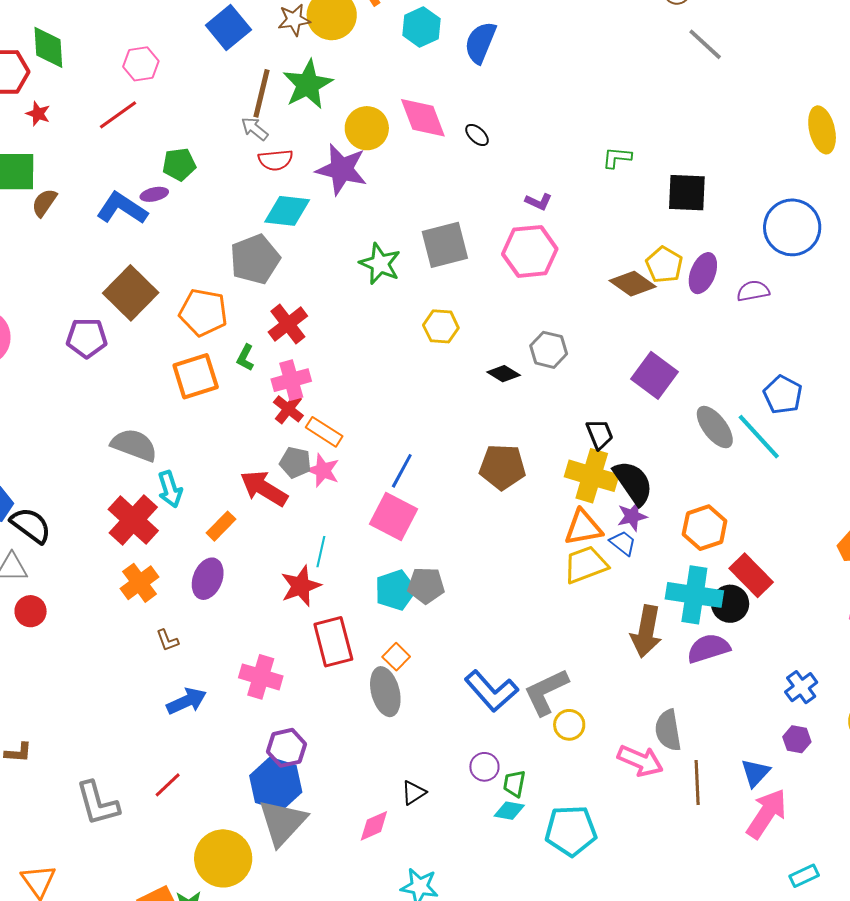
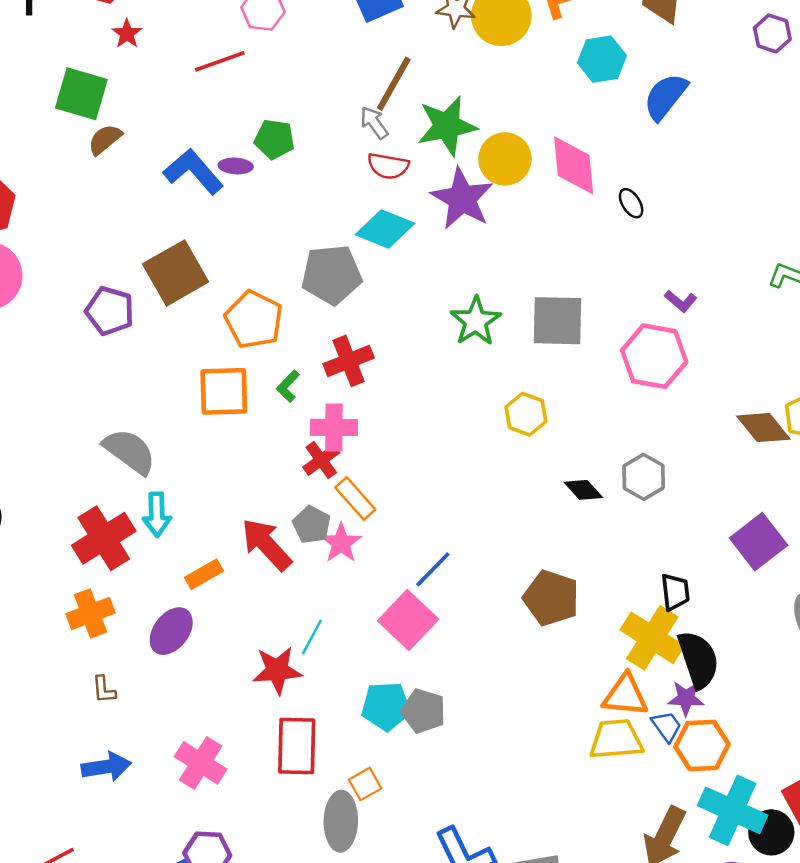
green star: (308, 84) -> (447, 126), moved
orange hexagon: (705, 528) -> (702, 745), moved

